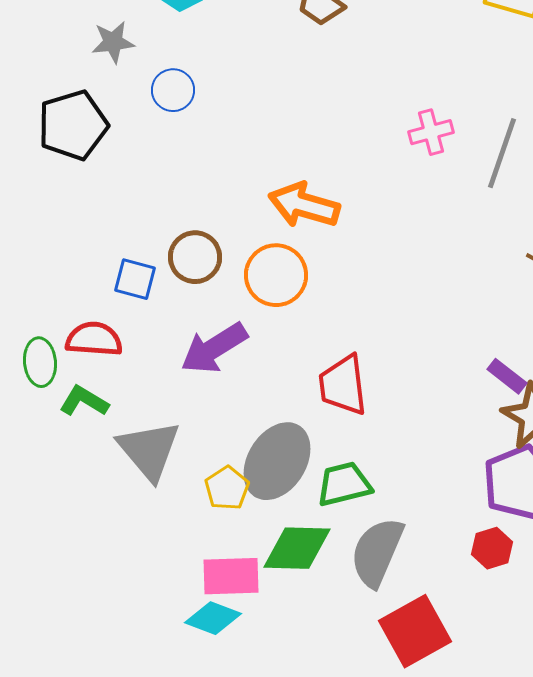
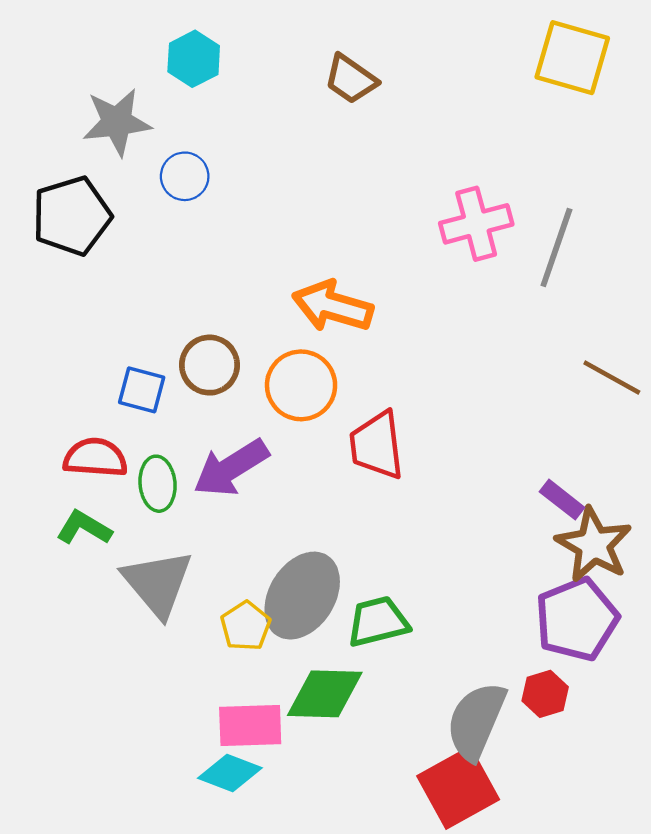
gray star: (113, 42) -> (117, 122), size x1.4
pink cross: (431, 132) -> (476, 224), size x1.4
green ellipse: (40, 362) -> (158, 484), moved
red trapezoid: (343, 385) -> (377, 445), moved
gray semicircle: (377, 552) -> (476, 721), moved

